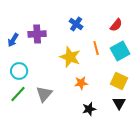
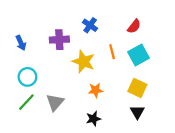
purple cross: (37, 34) -> (59, 40), moved
blue arrow: (13, 40) -> (21, 43), turned -56
black star: (89, 109) -> (93, 119), moved

